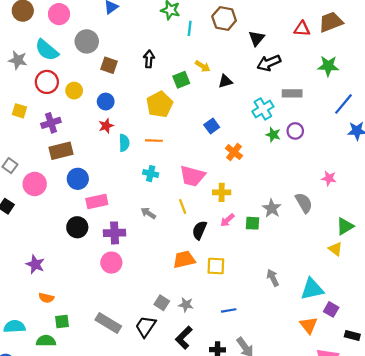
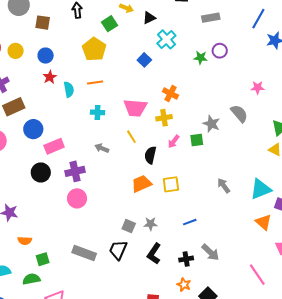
cyan cross: (263, 109) -> (166, 39), moved
orange cross: (234, 152) -> (171, 93), moved

